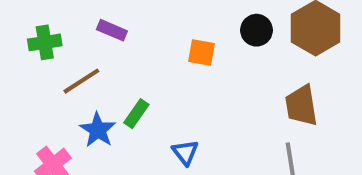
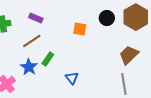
brown line: (81, 81) -> (32, 41), moved
brown trapezoid: (301, 106) -> (129, 55), turned 55

